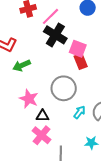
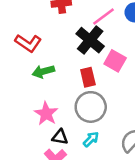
pink line: (50, 16) -> (104, 16), moved
red rectangle: (81, 61) -> (88, 77), moved
cyan arrow: (79, 112) -> (91, 139), moved

